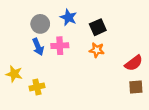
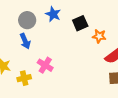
pink cross: (60, 46) -> (45, 65), moved, turned 35
orange star: (97, 50) -> (99, 36), moved

